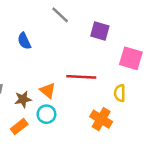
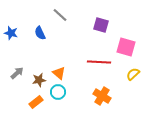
gray line: (60, 15) -> (60, 15), moved
red line: (81, 77) -> (99, 62), moved
yellow semicircle: (120, 93) -> (133, 74), moved, turned 48

